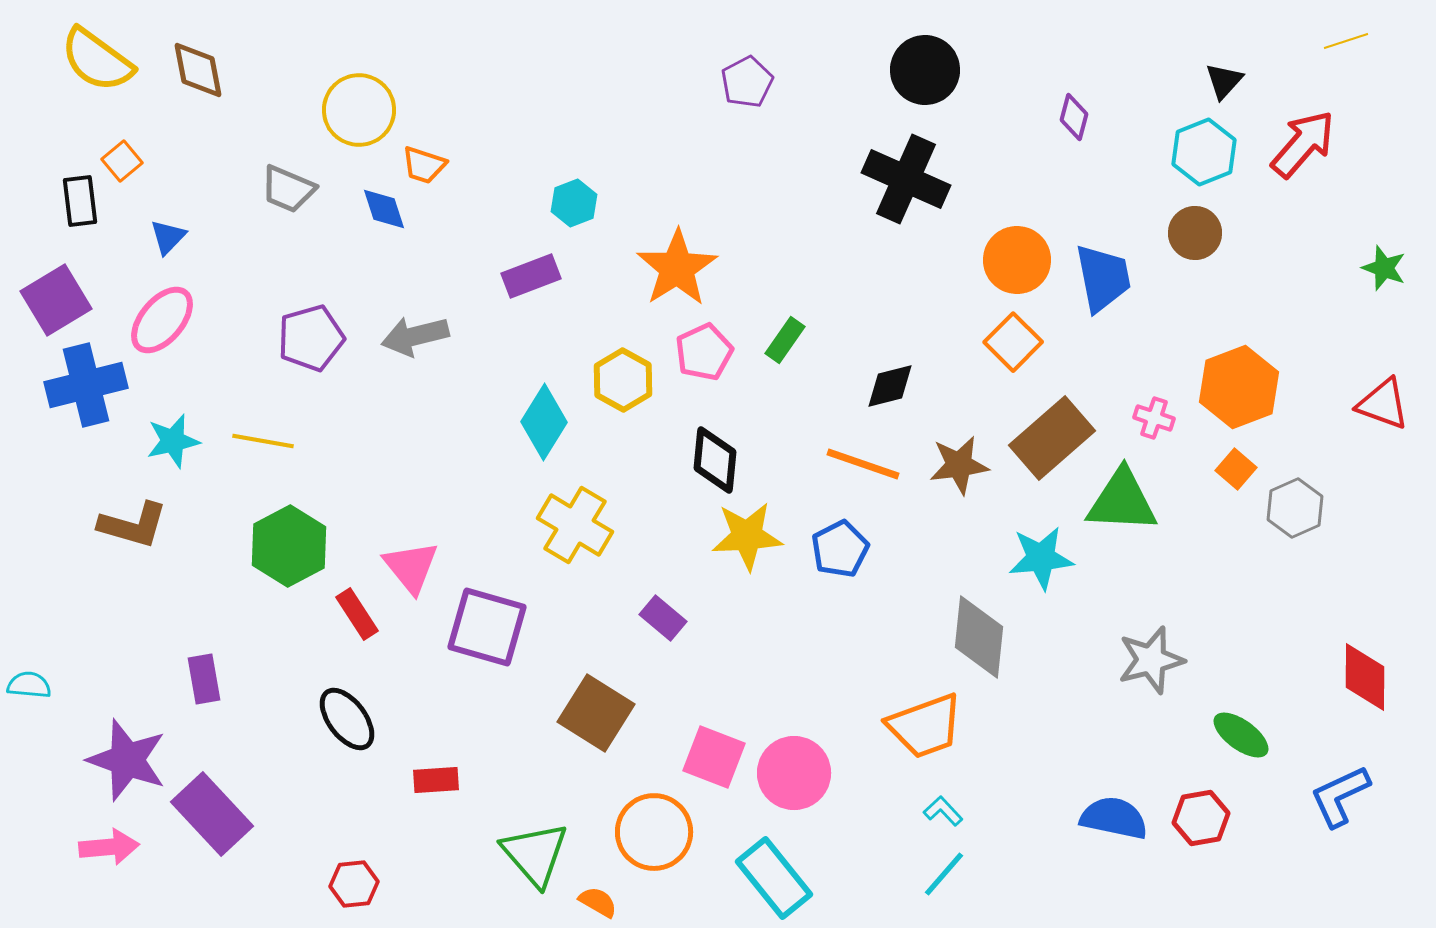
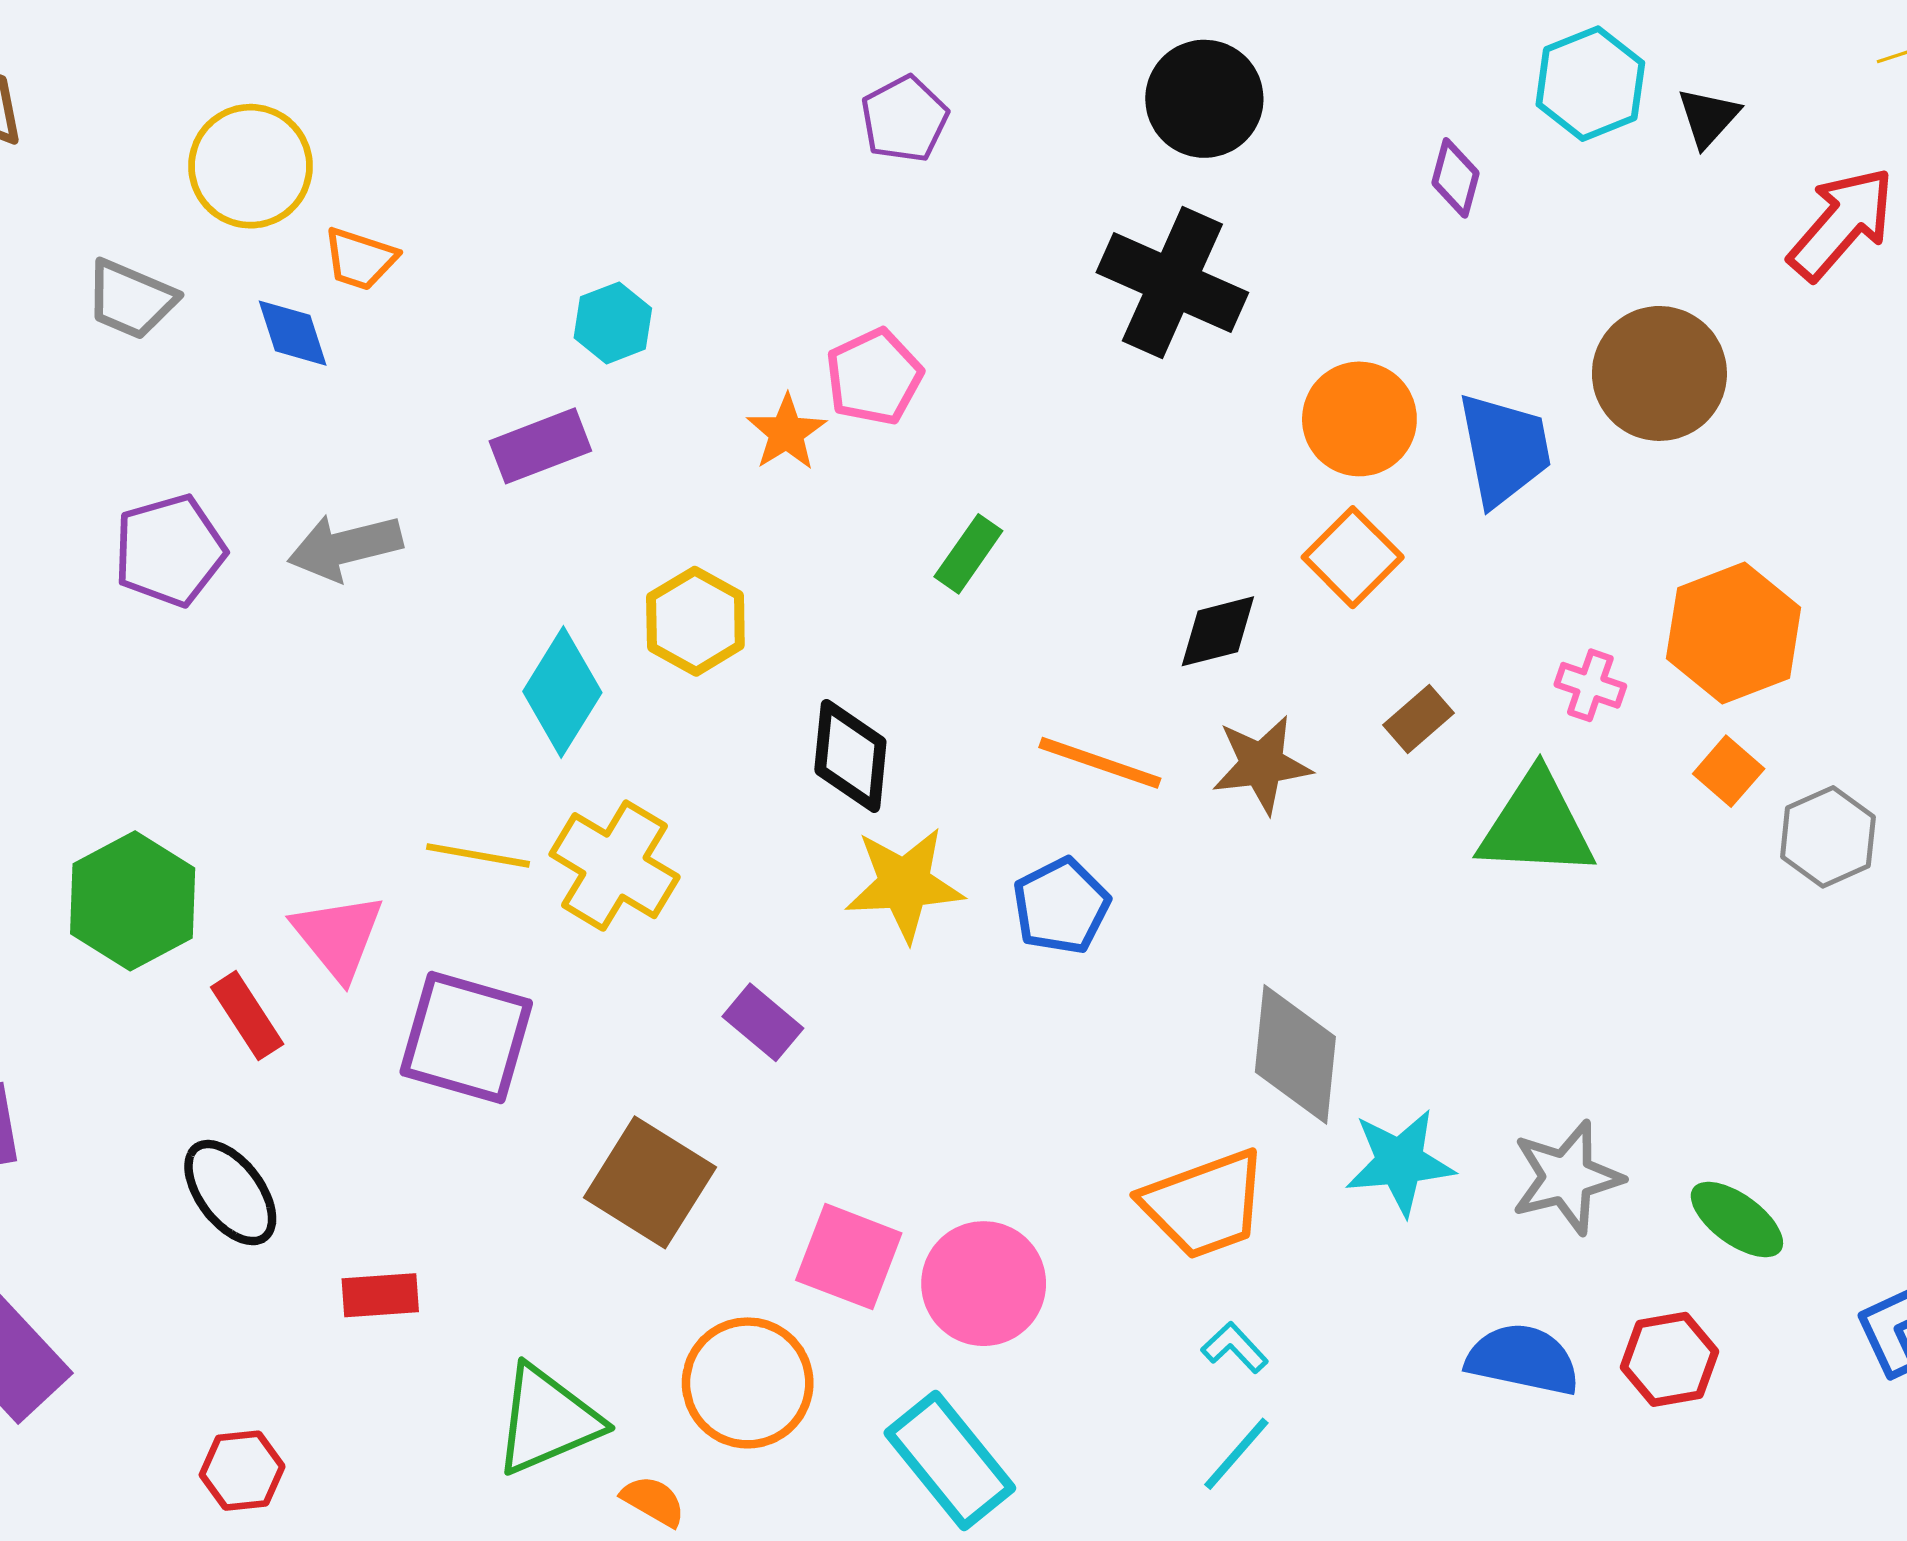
cyan hexagon: (1204, 152) -> (1590, 84), moved
brown circle: (1195, 233) -> (1659, 373), size x1.5
orange star: (677, 268) -> (786, 432), size x0.6
pink pentagon: (704, 352) -> (874, 377), moved
black diamond: (890, 386) -> (1218, 631), moved
brown rectangle: (1052, 438) -> (1418, 719), size x0.5
yellow line: (263, 441) -> (478, 855), moved
cyan star: (1041, 558) -> (1400, 1162), moved
gray star: (1151, 660) -> (1567, 1177), moved
green triangle: (535, 854) -> (547, 1420), turned 48

